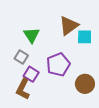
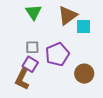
green triangle: (32, 35) -> (34, 12), moved
gray square: (21, 57) -> (32, 47), moved, turned -32

